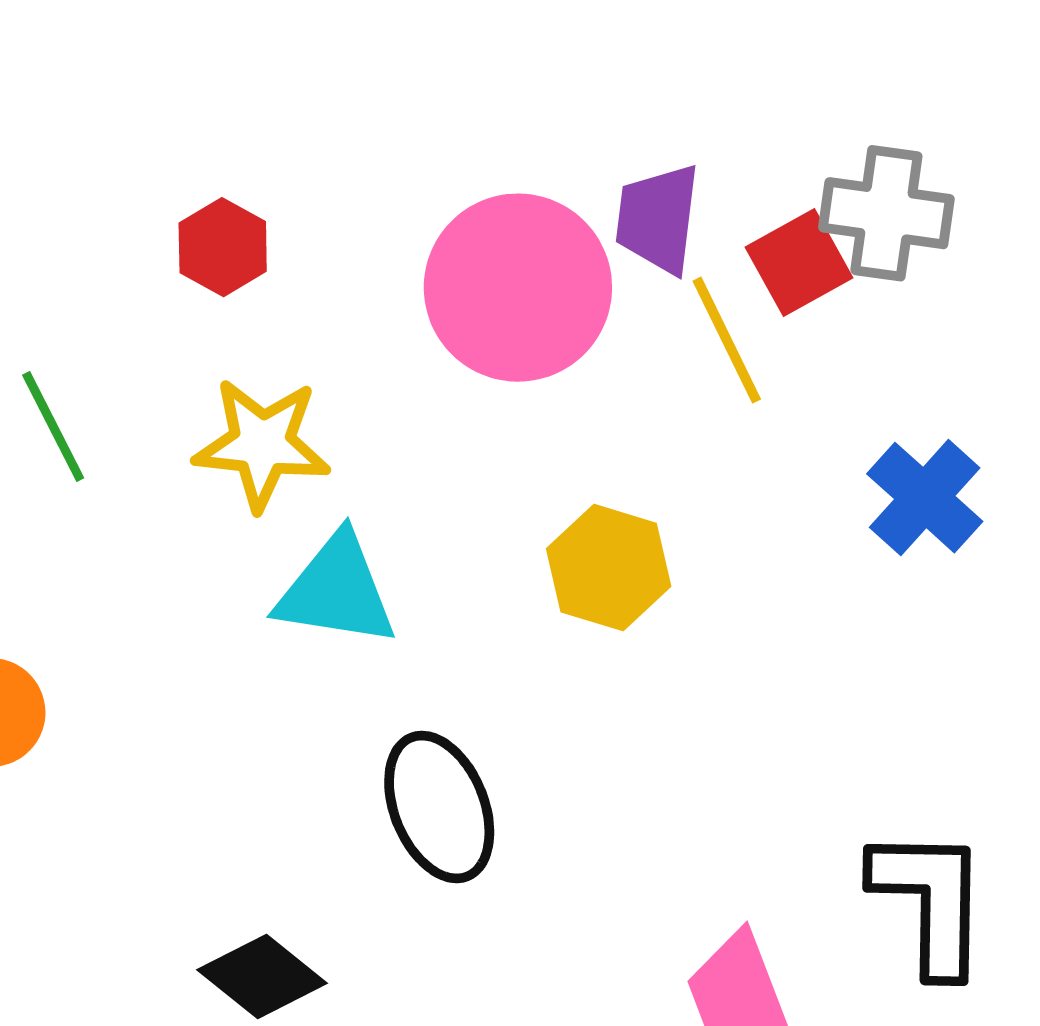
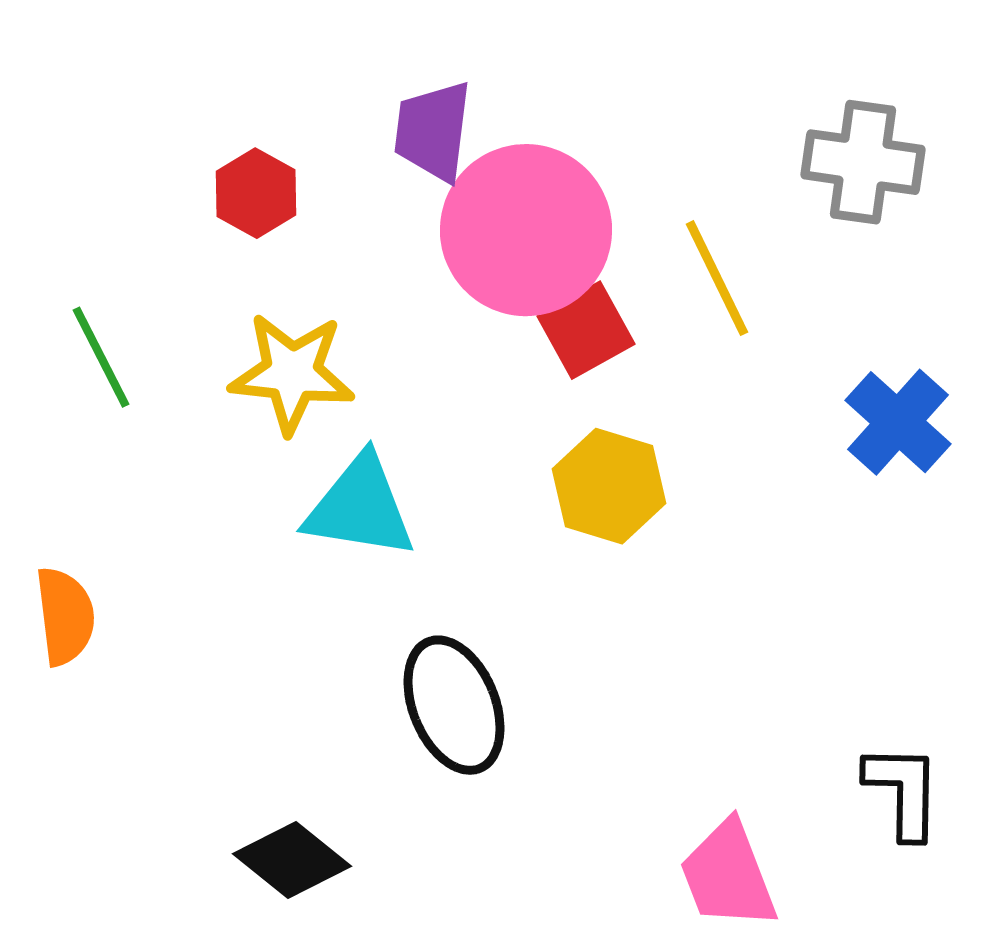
purple trapezoid: (658, 219) -> (433, 131), moved
red square: (799, 262) -> (586, 330), moved
black L-shape: (930, 901) -> (903, 791), size x0.7

